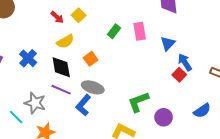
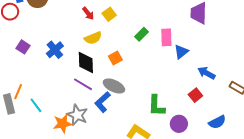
blue triangle: (168, 43) -> (181, 52), moved
blue arrow: (185, 62) -> (206, 73), turned -36
red square: (179, 75) -> (195, 95), moved
green L-shape: (138, 102) -> (156, 106), turned -75
gray star: (35, 103) -> (77, 115), moved

